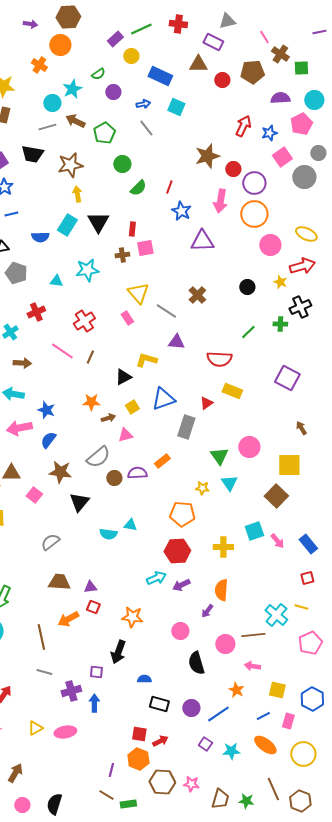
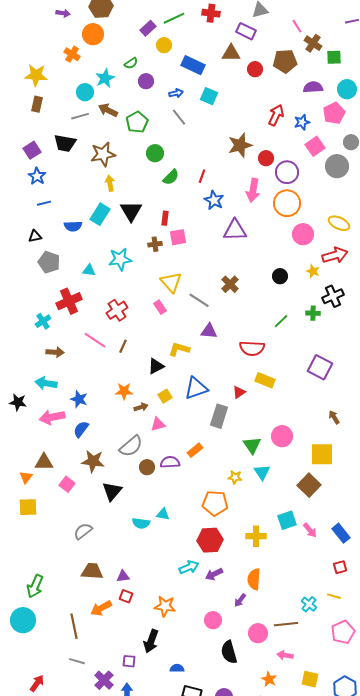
red cross: (36, 312) -> (69, 301), size x1.4
cyan cross: (276, 615) -> (309, 604), size x0.7
purple cross: (71, 691) -> (104, 680), turned -30

